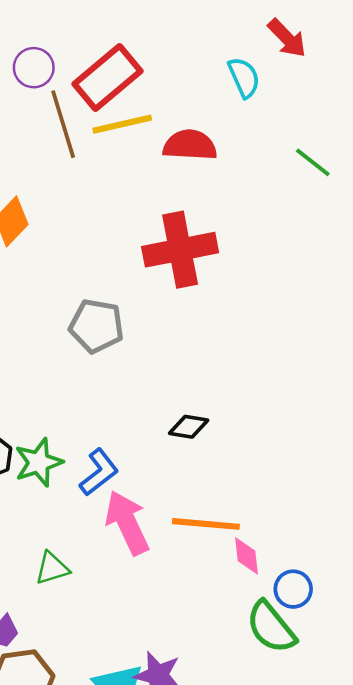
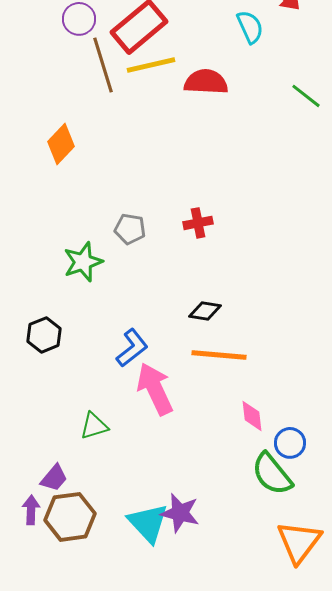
red cross: (180, 250) -> (198, 223), moved, size x0.5
gray pentagon: (96, 326) -> (130, 229), size x0.7
green star: (39, 462) -> (83, 262), moved
orange line: (206, 524) -> (219, 355), moved

